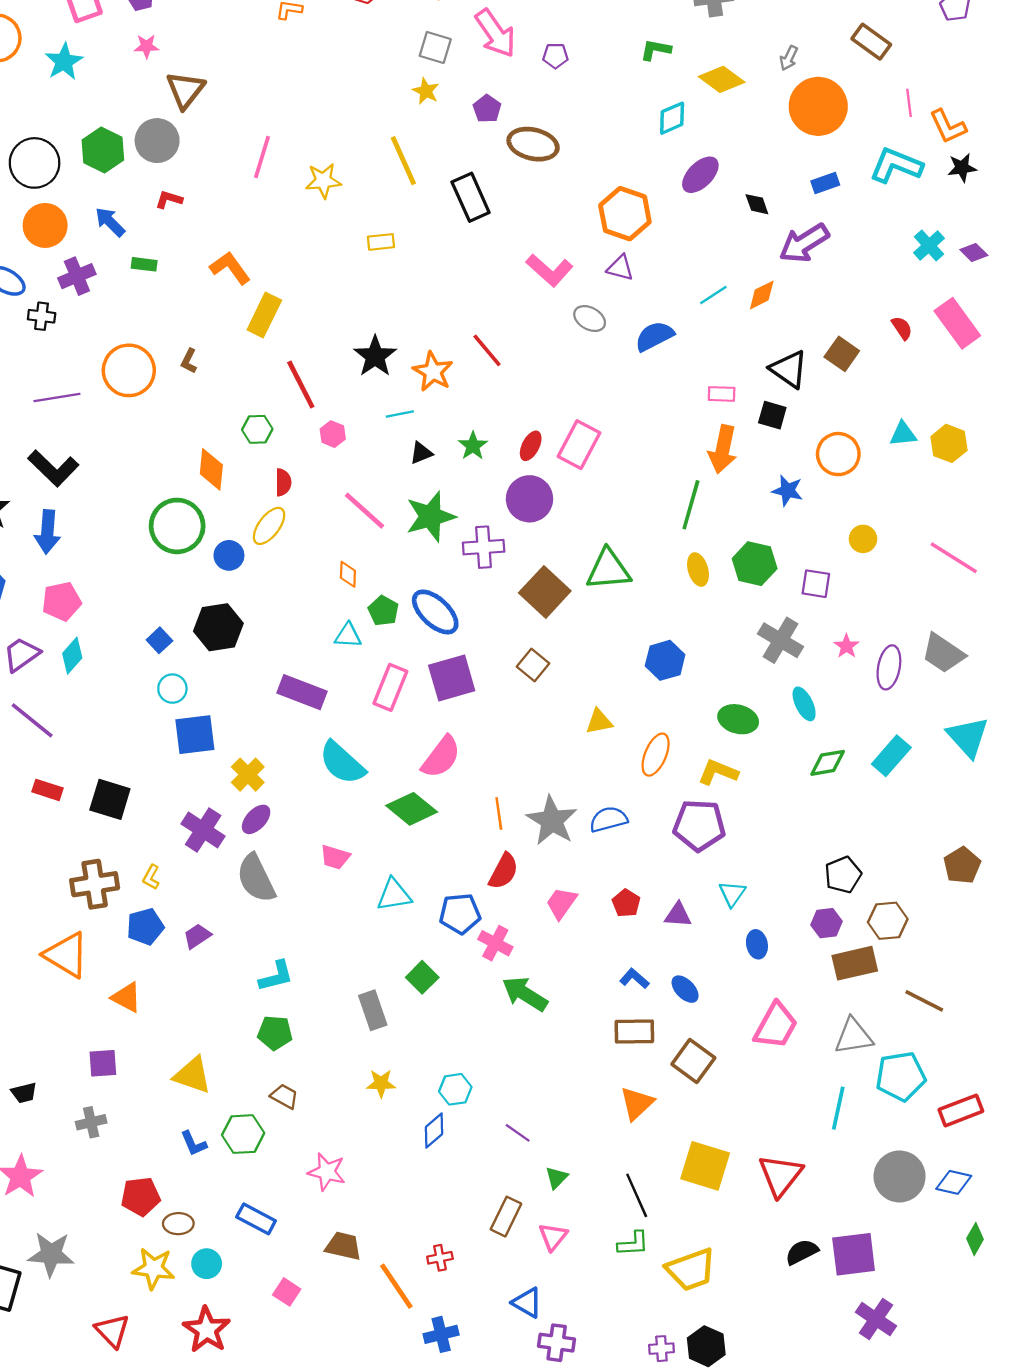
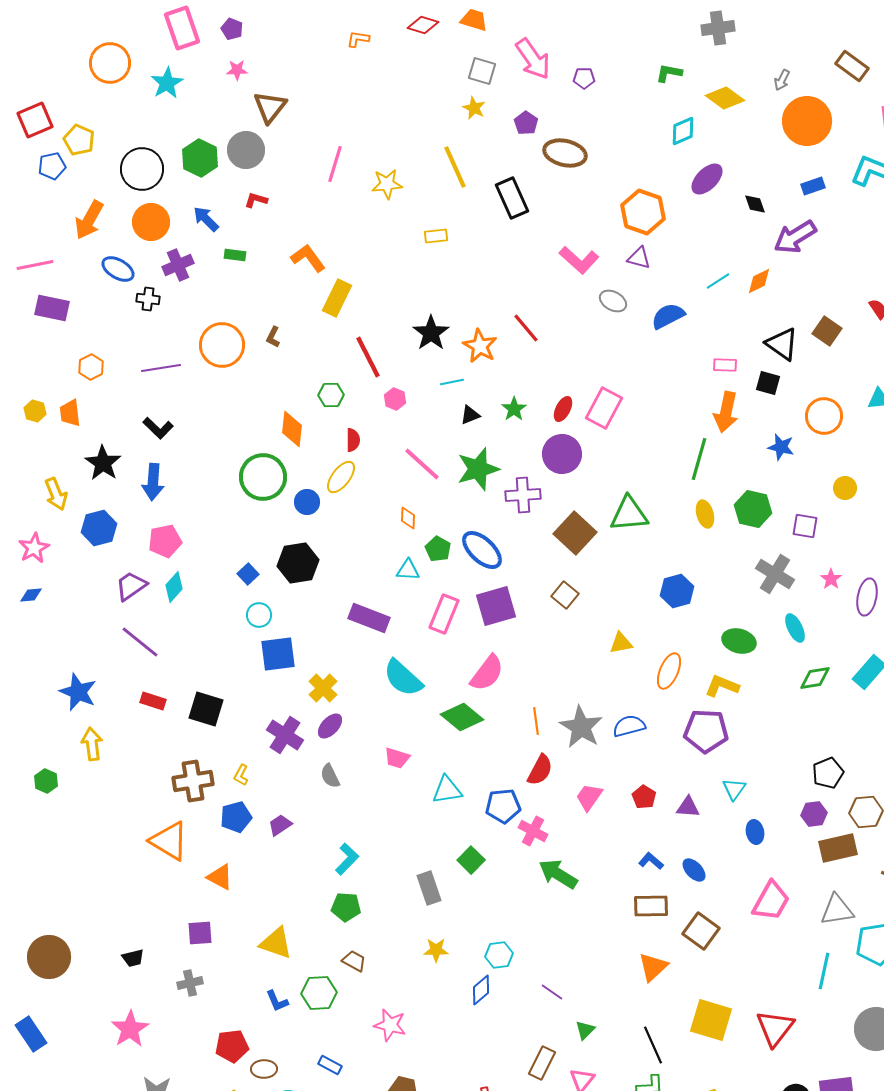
black L-shape: (53, 468) -> (158, 428), size x0.7
gray semicircle: (256, 878) -> (330, 776), size x0.6
cyan L-shape: (276, 976) -> (347, 859), turned -32
blue rectangle: (256, 1219) -> (330, 1065), size x0.7

